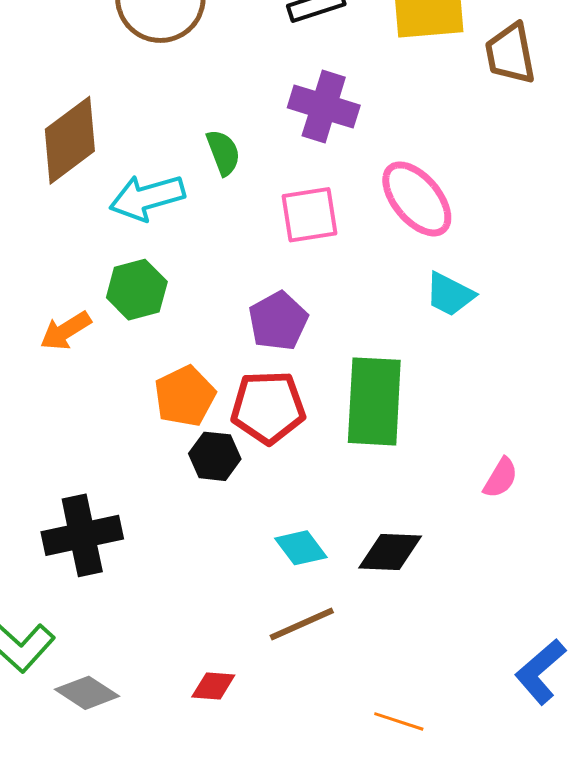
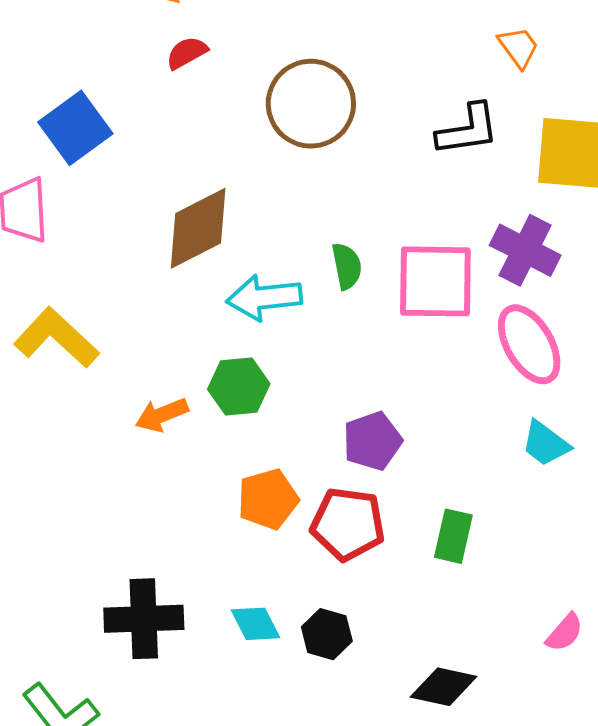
purple cross: (324, 107) -> (525, 250), moved
pink square: (309, 215) -> (435, 281), moved, size x1.4
green rectangle: (374, 401) -> (453, 536), size x0.6
black hexagon: (215, 456) -> (327, 634), moved
cyan diamond: (301, 548) -> (256, 624), moved

